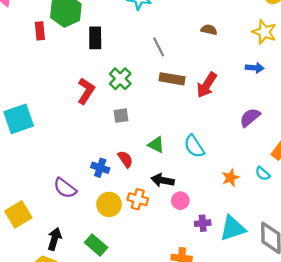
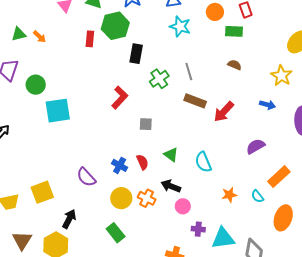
green cross: (120, 79) -> (159, 79), moved
green rectangle: (96, 245) -> (116, 233), moved

